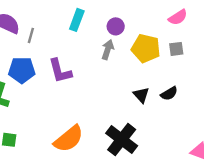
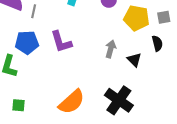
gray arrow: (108, 50) -> (111, 49), moved
black semicircle: (169, 93) -> (157, 43), moved, turned -70

